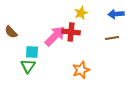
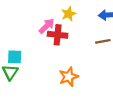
pink arrow: (55, 36) -> (47, 26), moved, size x0.7

